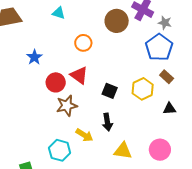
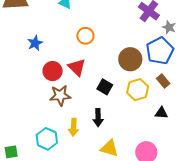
brown circle: (117, 21) -> (130, 59), moved
yellow arrow: (84, 135) -> (74, 127), turned 54

